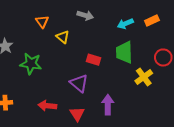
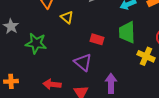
yellow cross: (144, 77) -> (146, 56), turned -30

